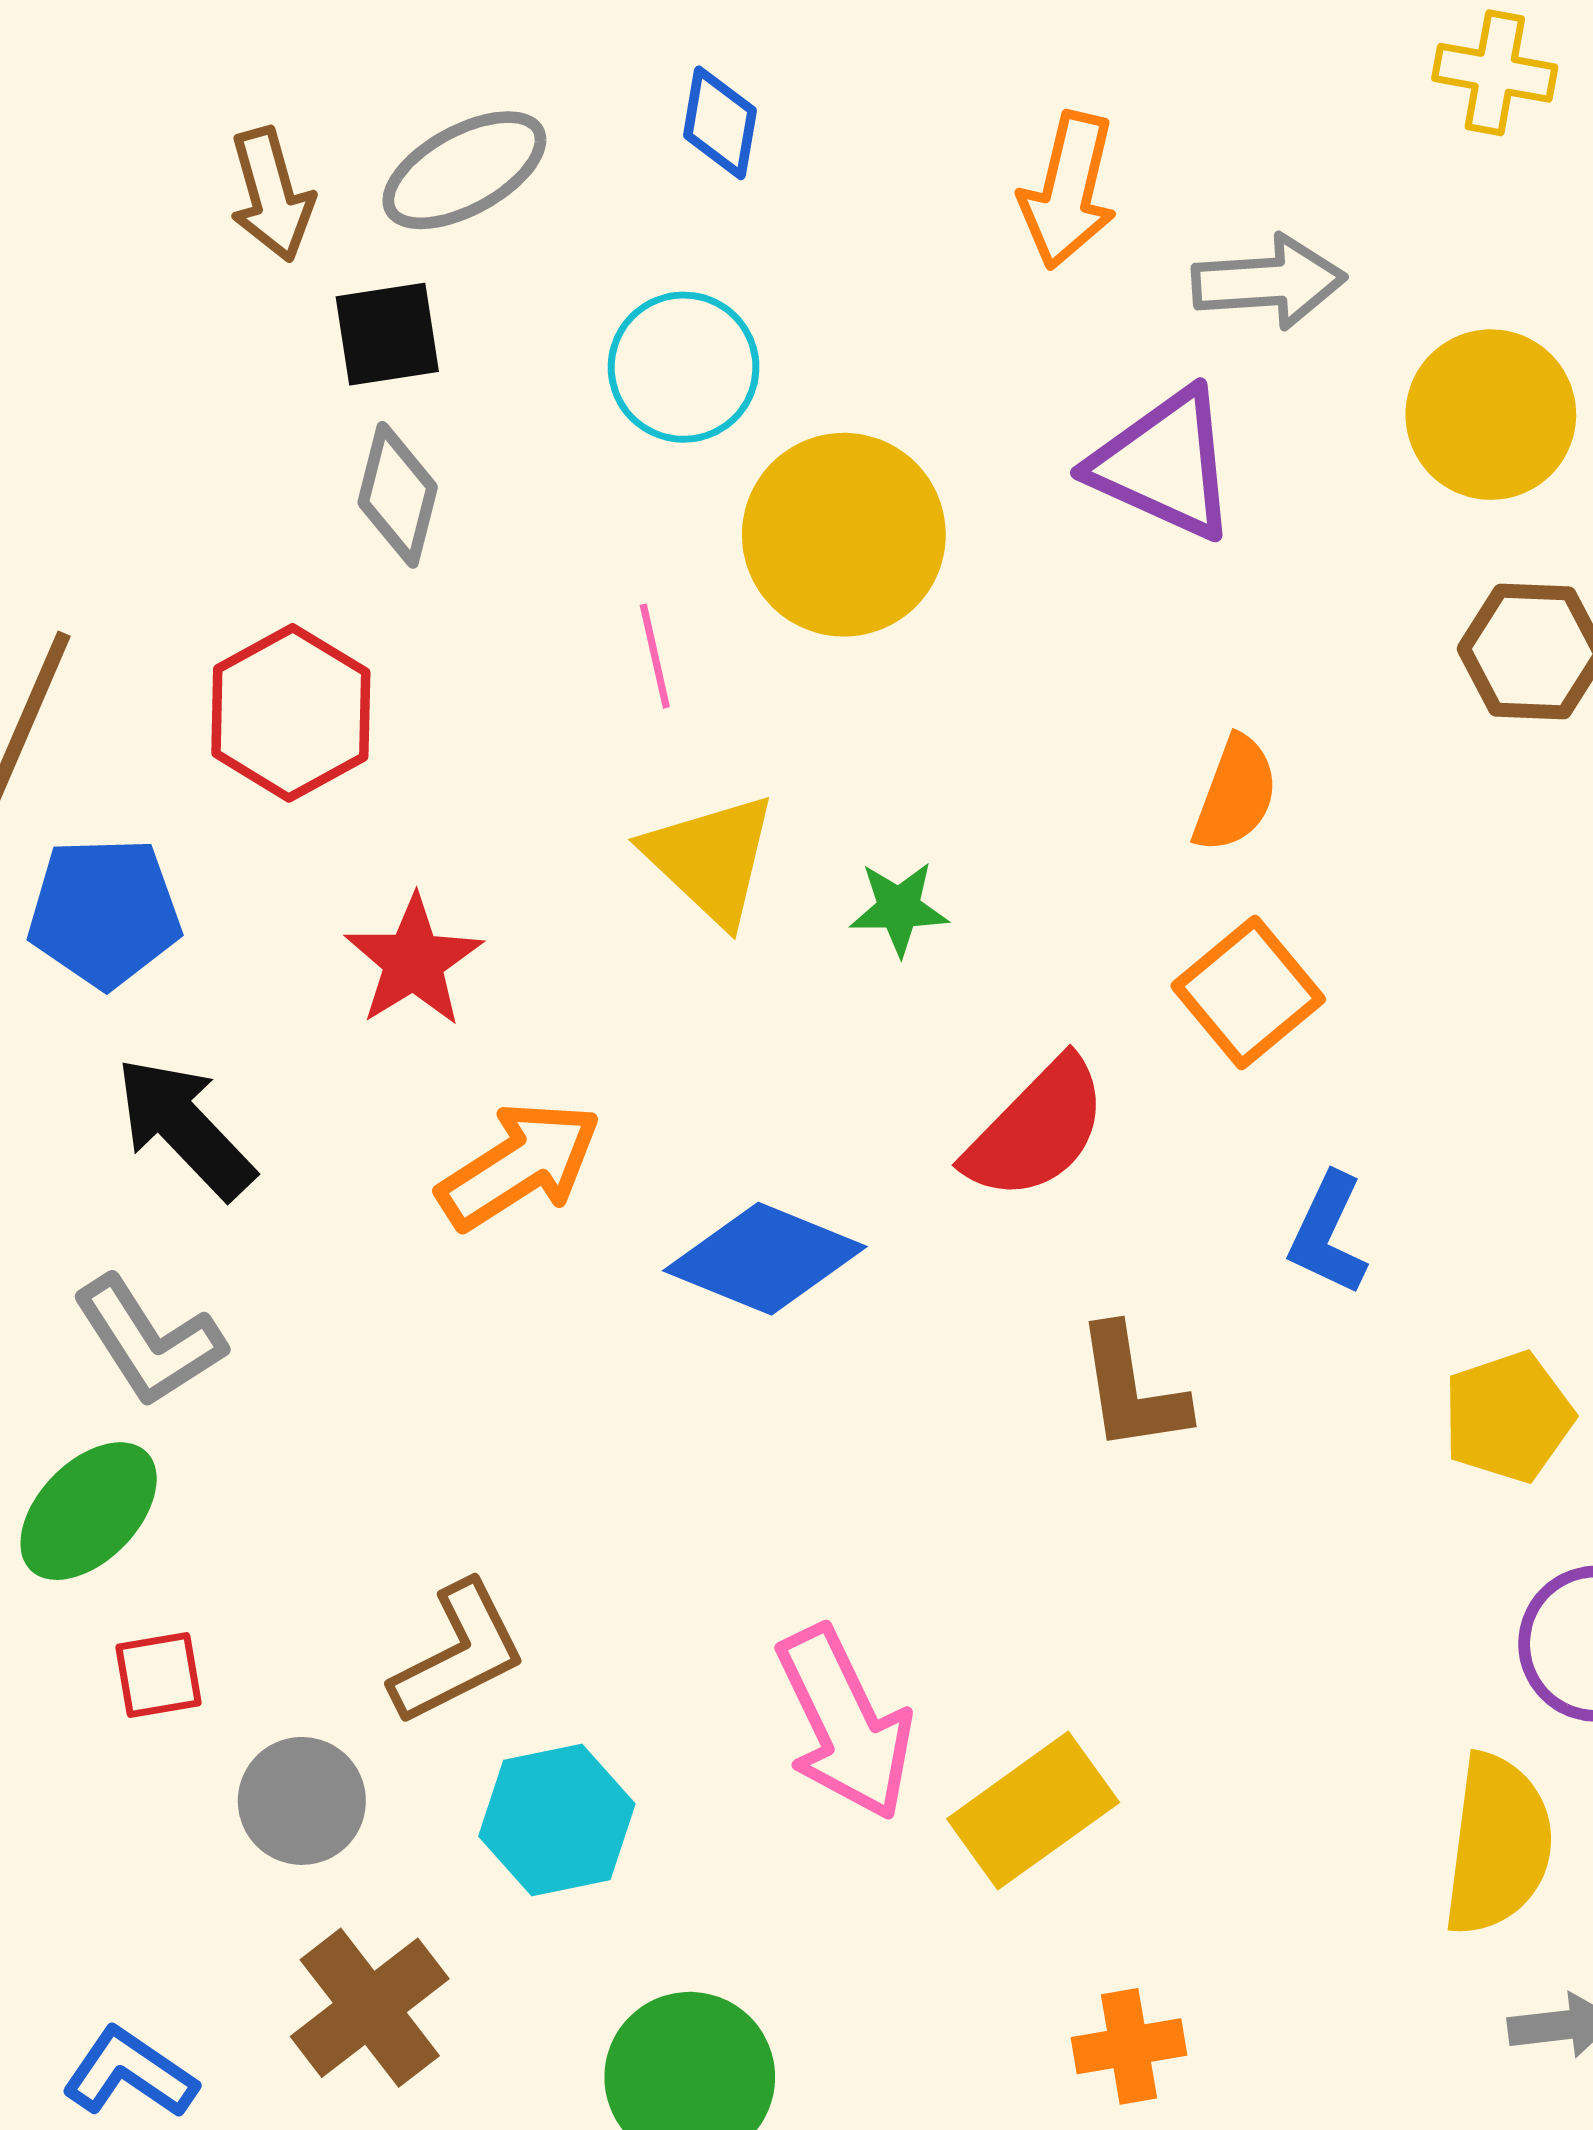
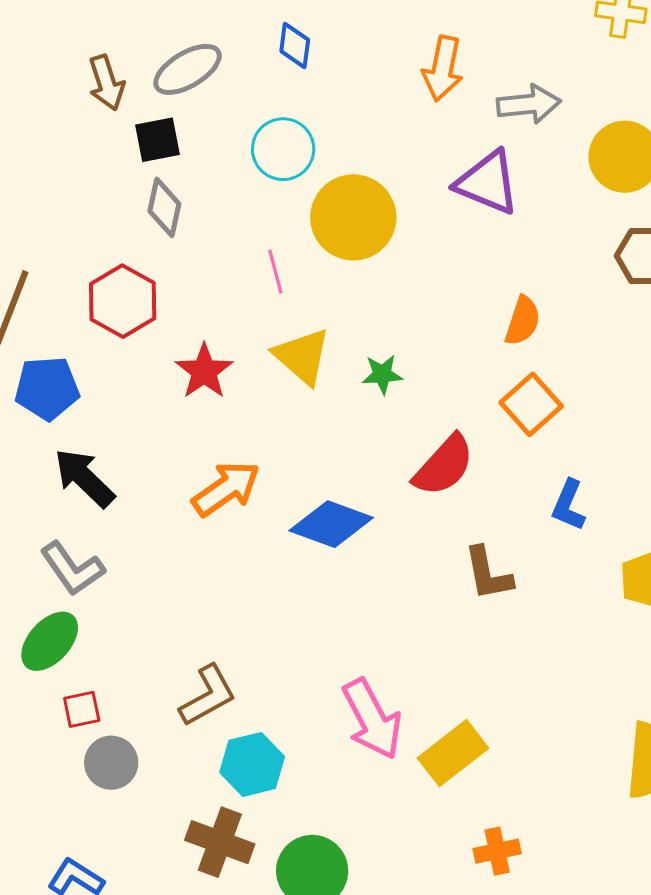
red star: (414, 961) -> (204, 371), moved
gray circle: (302, 1801) -> (111, 763), moved
brown cross: (370, 2008) -> (220, 842), moved, turned -30

